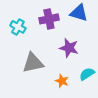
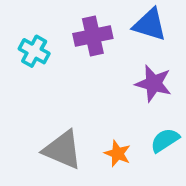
purple star: (69, 48) -> (154, 83), moved
gray triangle: (33, 63) -> (63, 150), moved, turned 35

